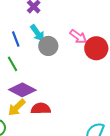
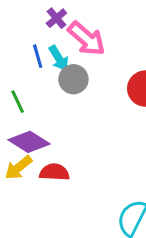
pink arrow: (78, 37) -> (87, 39), moved, size x1.5
blue line: (16, 39) -> (38, 56), moved

